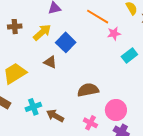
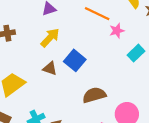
yellow arrow: (42, 32) -> (50, 38), moved
blue square: (66, 42) -> (75, 60), moved

